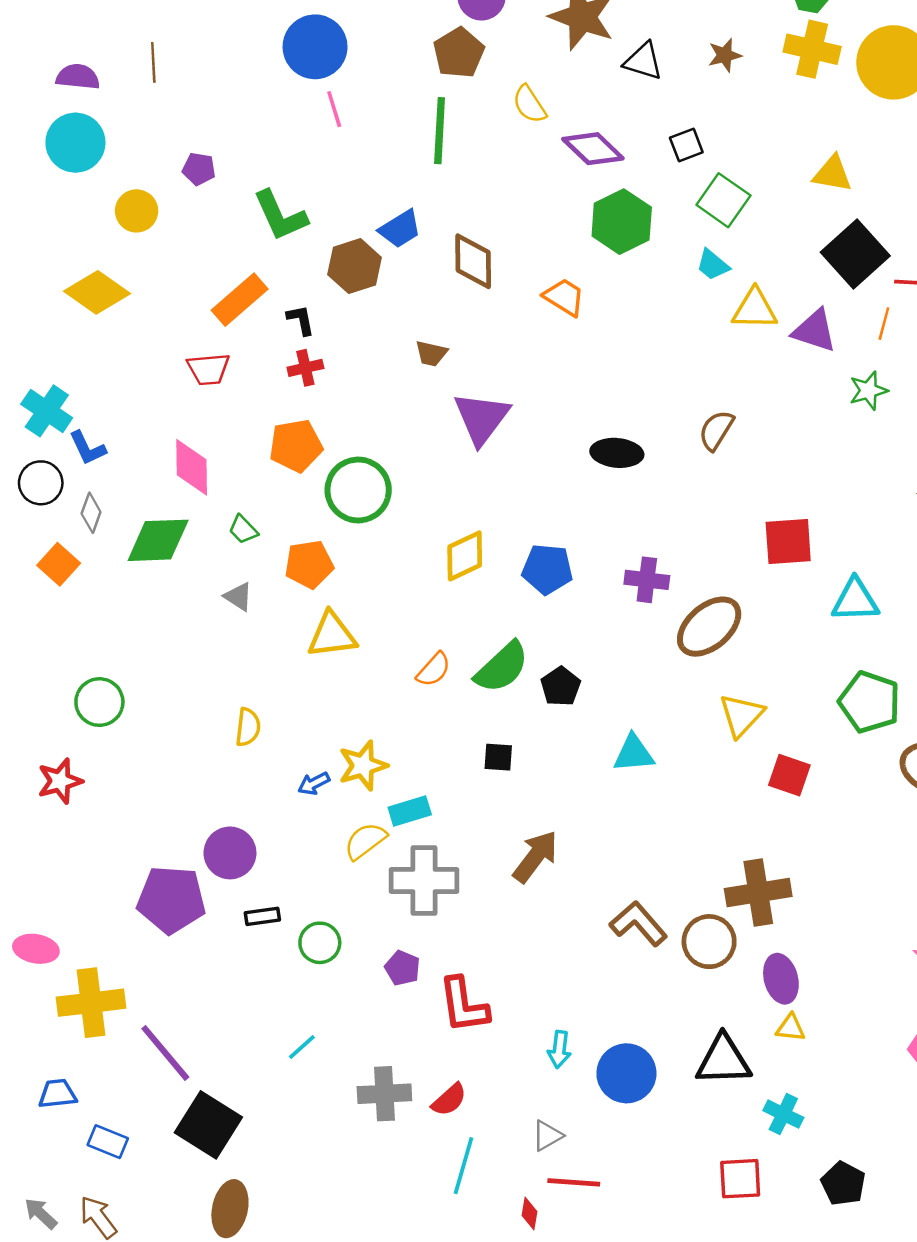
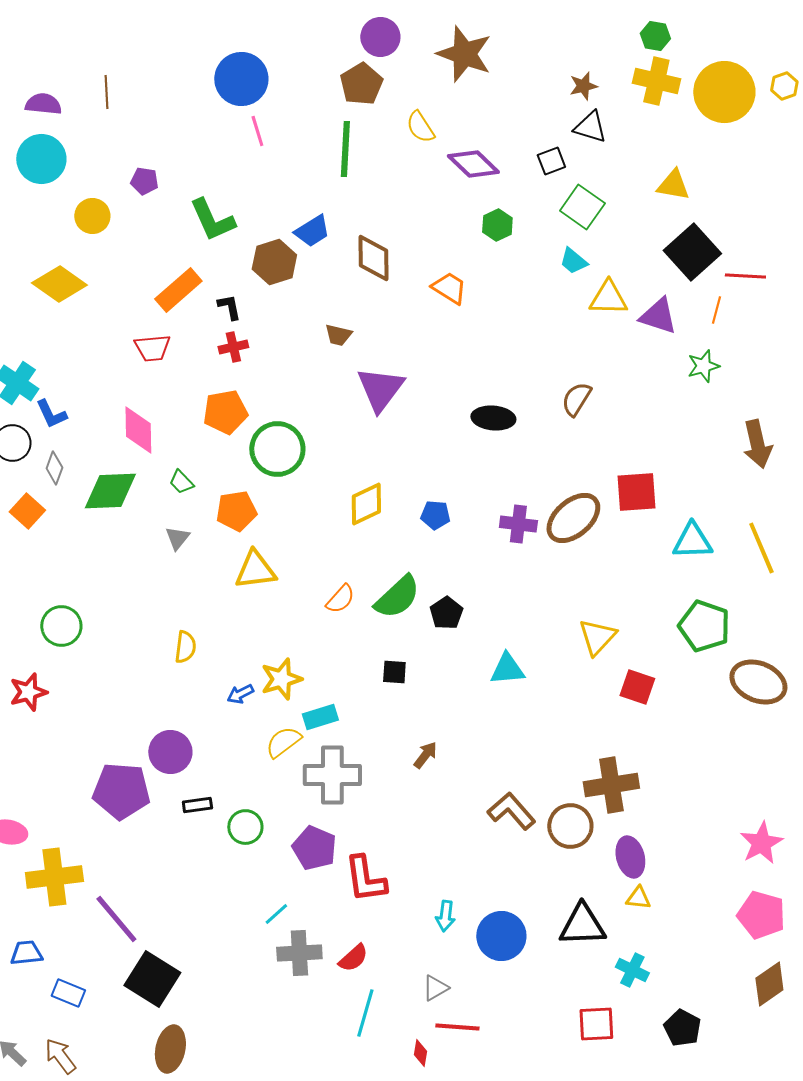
black triangle: (643, 61) -> (590, 127), moved
green hexagon: (622, 222) -> (497, 225), size x0.6
blue pentagon: (547, 569) -> (435, 515), size x0.7
gray triangle: (238, 597) -> (177, 538), turned 36
brown ellipse: (709, 627) -> (573, 518), moved
brown arrow: (535, 857) -> (425, 755), size x0.6
purple pentagon: (402, 968) -> (314, 848), size x1.5
cyan line: (302, 1047) -> (276, 914), moved

